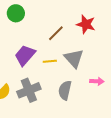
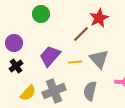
red star: (86, 24) -> (99, 18), moved, turned 30

